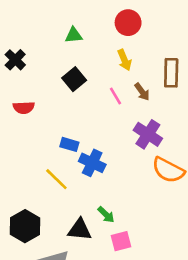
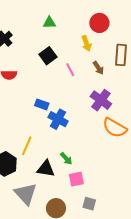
red circle: (128, 23) -> (99, 23), moved
pink line: (116, 96) -> (70, 70), moved
yellow line: (56, 179) -> (27, 146), moved, turned 66

